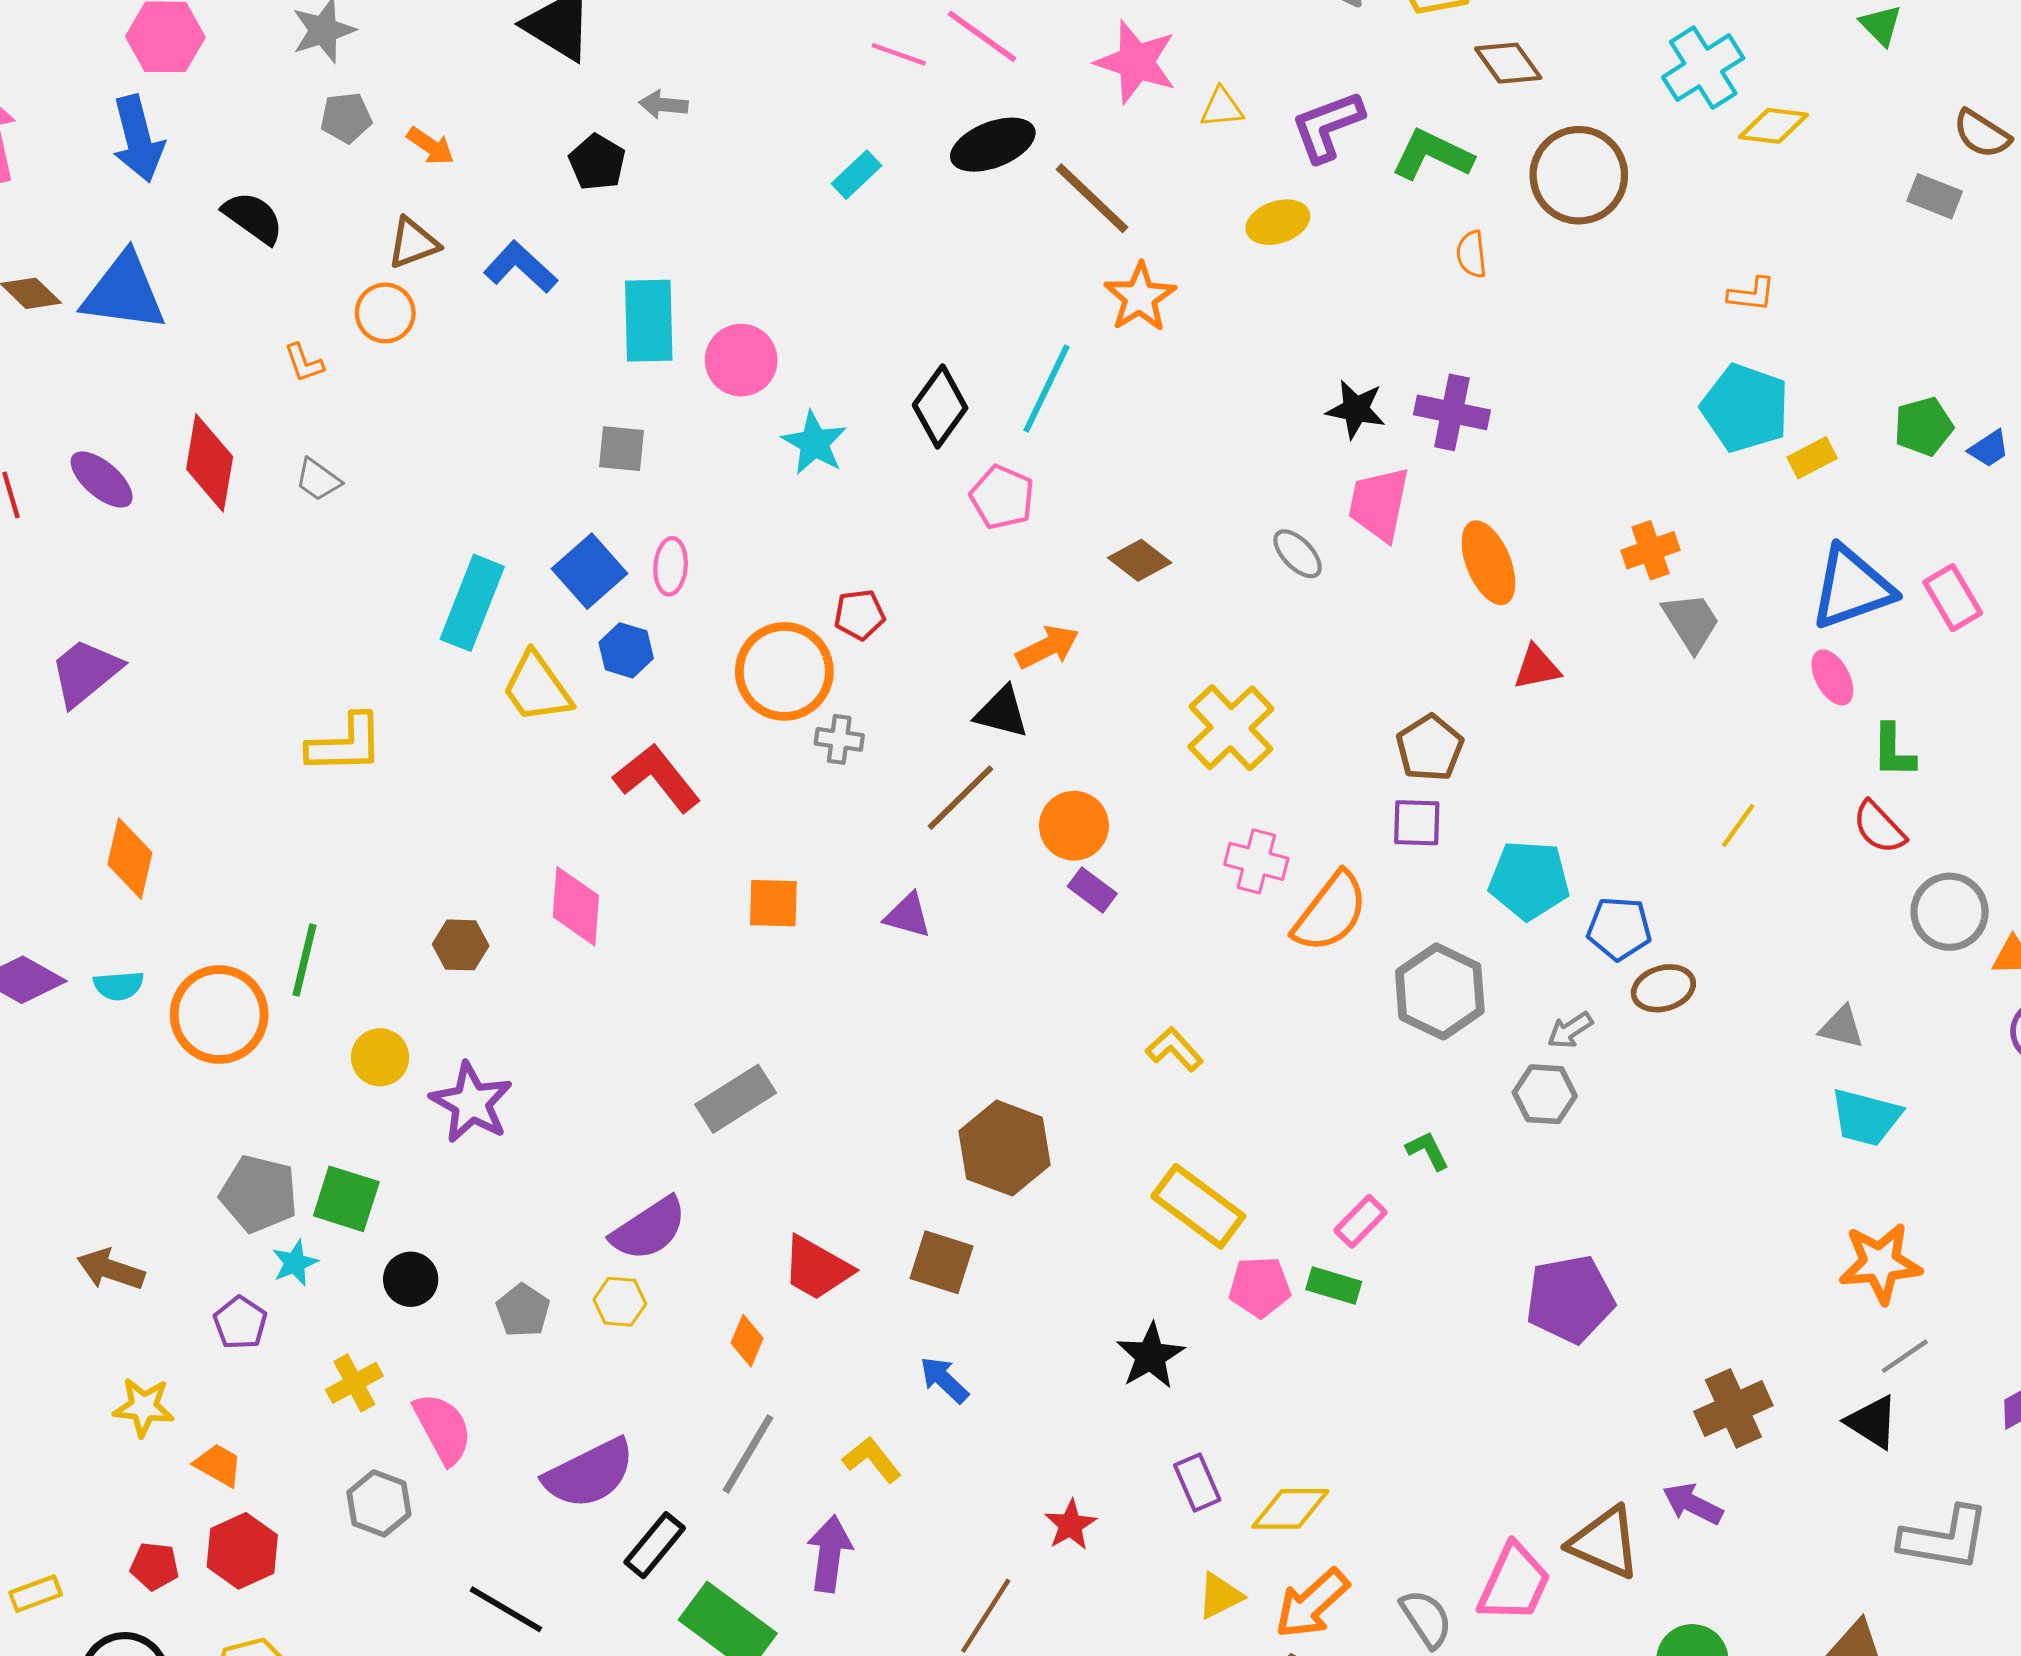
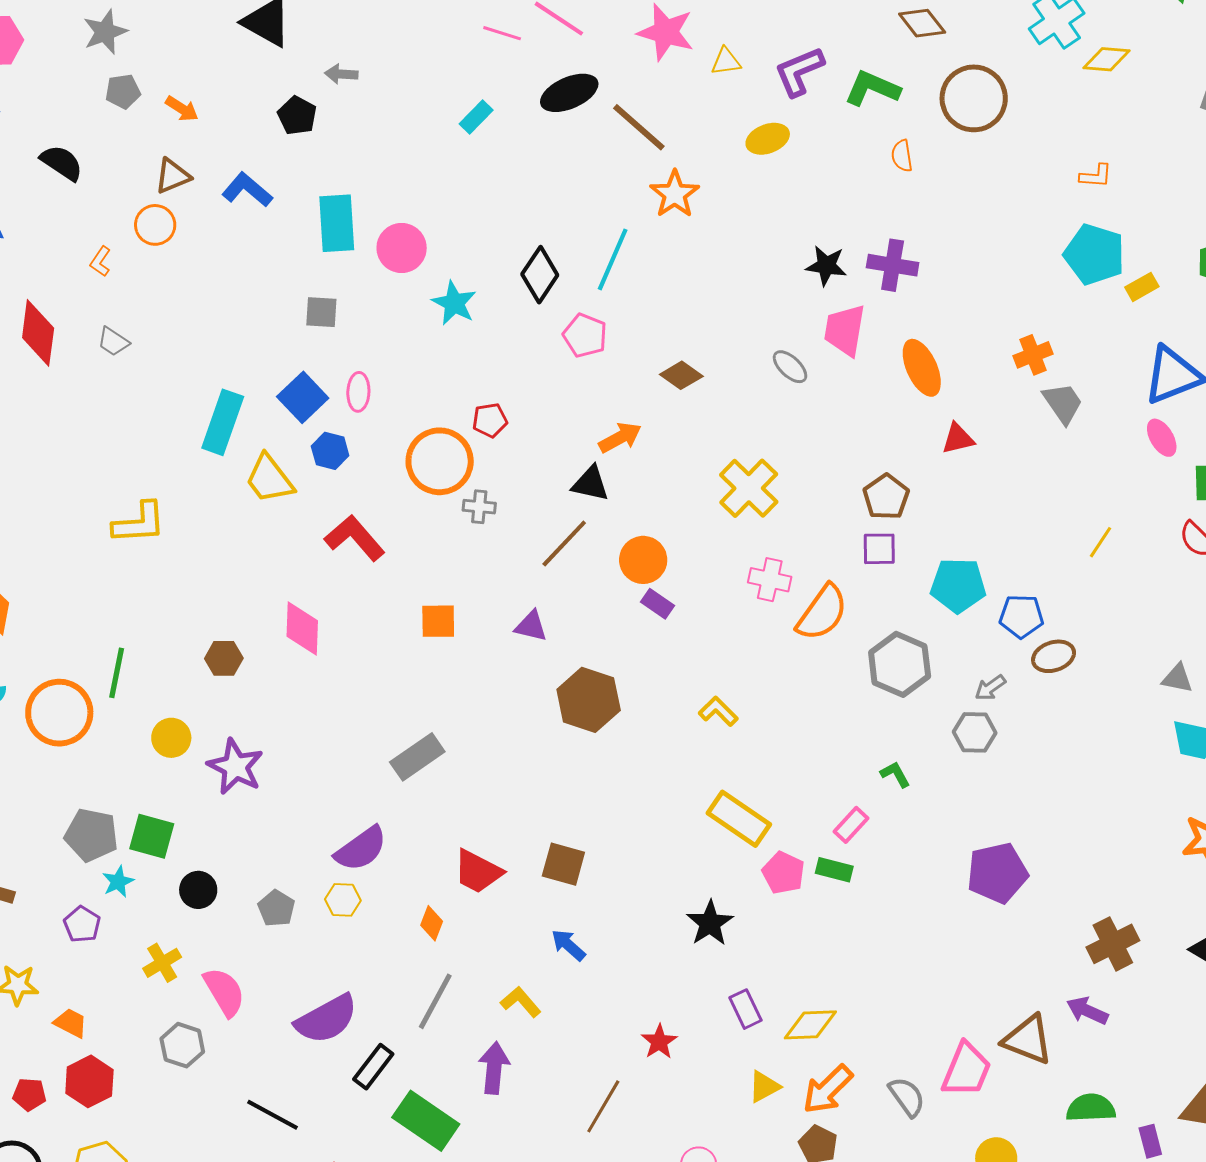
orange L-shape: (304, 363) -> (100, 261), turned 56
brown hexagon: (1004, 1148) -> (589, 700), moved
pink pentagon: (1260, 1287) -> (783, 873), turned 30

